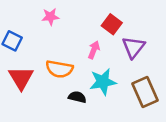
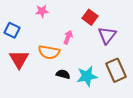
pink arrow: (94, 50) -> (68, 37), moved
cyan star: (103, 82) -> (87, 76), moved

